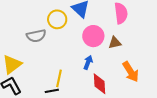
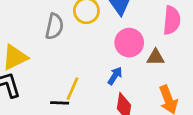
gray semicircle: (36, 36) -> (54, 26), turned -78

